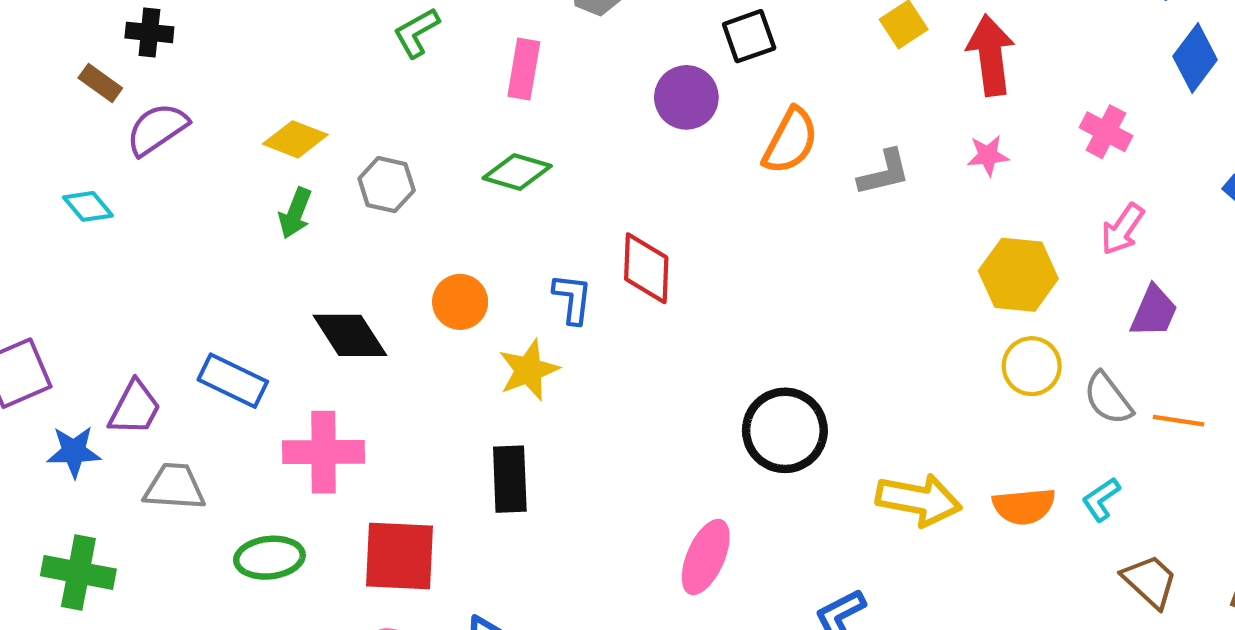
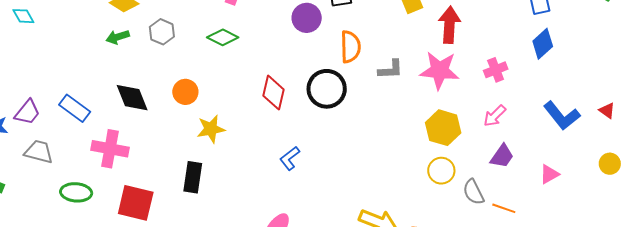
pink cross: (1106, 132) -> (496, 70), turned 30
orange semicircle: (790, 141) -> (350, 47), turned -40
pink star: (988, 155) -> (440, 70), size x2.0
green arrow: (295, 213) -> (118, 37), turned 40
blue L-shape: (572, 299) -> (290, 158), moved, turned -145
black circle: (785, 430) -> (327, 89), moved

